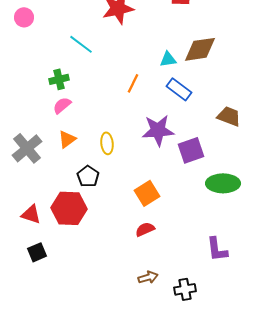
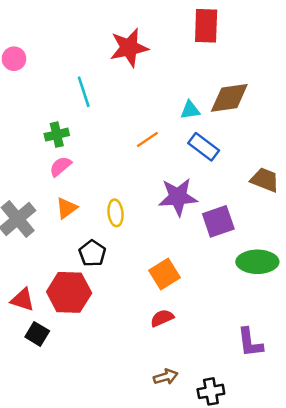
cyan line: (81, 44) -> (84, 92), turned 35
orange line: (133, 83) -> (147, 139), turned 30
black square: (37, 252) -> (37, 334), moved, turned -36

